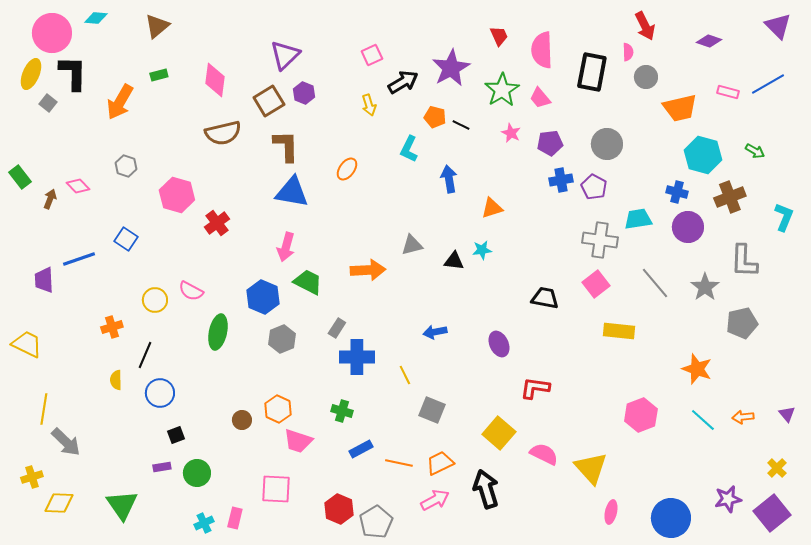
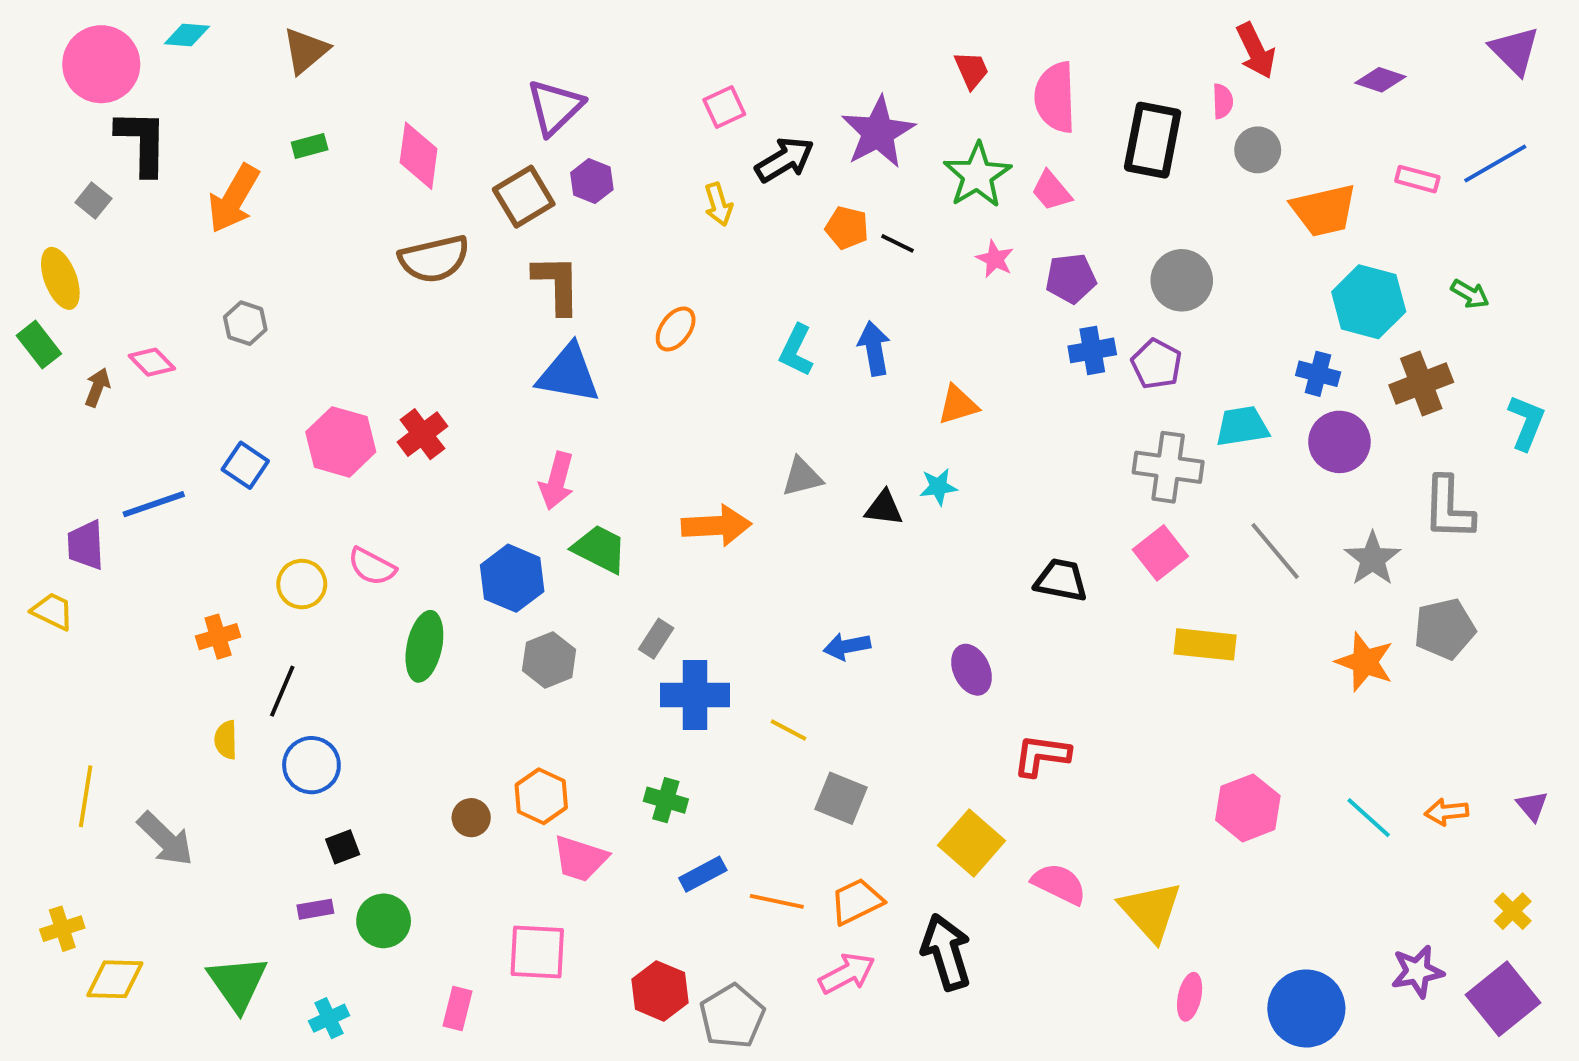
yellow ellipse: (31, 74) -> (60, 278), moved, turned -44
cyan L-shape: (409, 149) -> (796, 350), moved
pink hexagon: (177, 195) -> (341, 442), moved
yellow trapezoid: (27, 344) -> (53, 611), moved, size x0.7
orange star: (697, 369) -> (1365, 662), moved
yellow line: (405, 375) -> (788, 730), turned -36
gray arrow: (66, 442) -> (165, 839), moved
cyan cross: (204, 523) -> (329, 1018), moved

